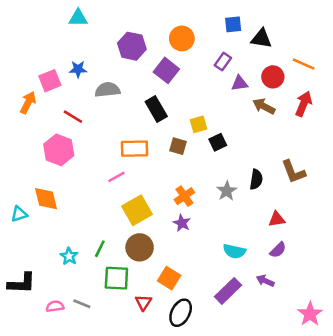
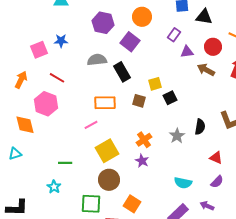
gray semicircle: (108, 90) -> (97, 60), moved
orange arrow: (28, 103) -> (21, 80), moved
orange diamond: (46, 199) -> (25, 125), moved
red triangle: (277, 219) -> (216, 158), turned 32
green line: (100, 249) -> (65, 163), moved, turned 64

